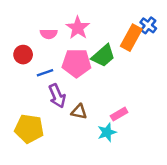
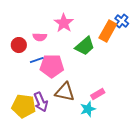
pink semicircle: (49, 34) -> (40, 37), moved
pink pentagon: (77, 63) -> (52, 66), moved
purple arrow: (57, 96) -> (41, 102), moved
brown triangle: (79, 112) -> (65, 92), size x1.5

